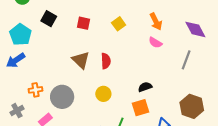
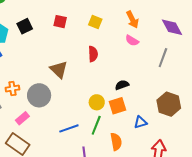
black square: (49, 19) -> (25, 26), moved, turned 35
yellow square: (119, 24) -> (95, 22), turned -32
brown triangle: (81, 60) -> (59, 70), moved
red semicircle: (106, 61) -> (93, 54), moved
yellow circle: (103, 94) -> (97, 102), moved

